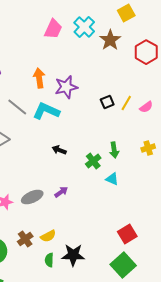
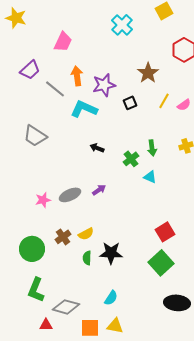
pink trapezoid: (53, 29) -> (63, 42), moved
brown star: (110, 40) -> (148, 73), moved
black square: (107, 102) -> (130, 103), moved
gray line: (17, 107) -> (55, 89), moved

